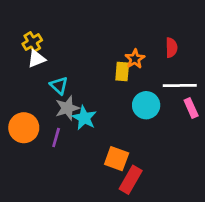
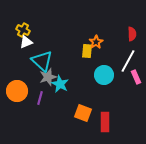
yellow cross: (32, 42) -> (23, 30), turned -32
red semicircle: (171, 48) -> (132, 34), moved
cyan triangle: (59, 86) -> (42, 61), size x1.6
white line: (180, 86) -> (128, 61), turned -60
red rectangle: (131, 180) -> (105, 122), moved, turned -30

